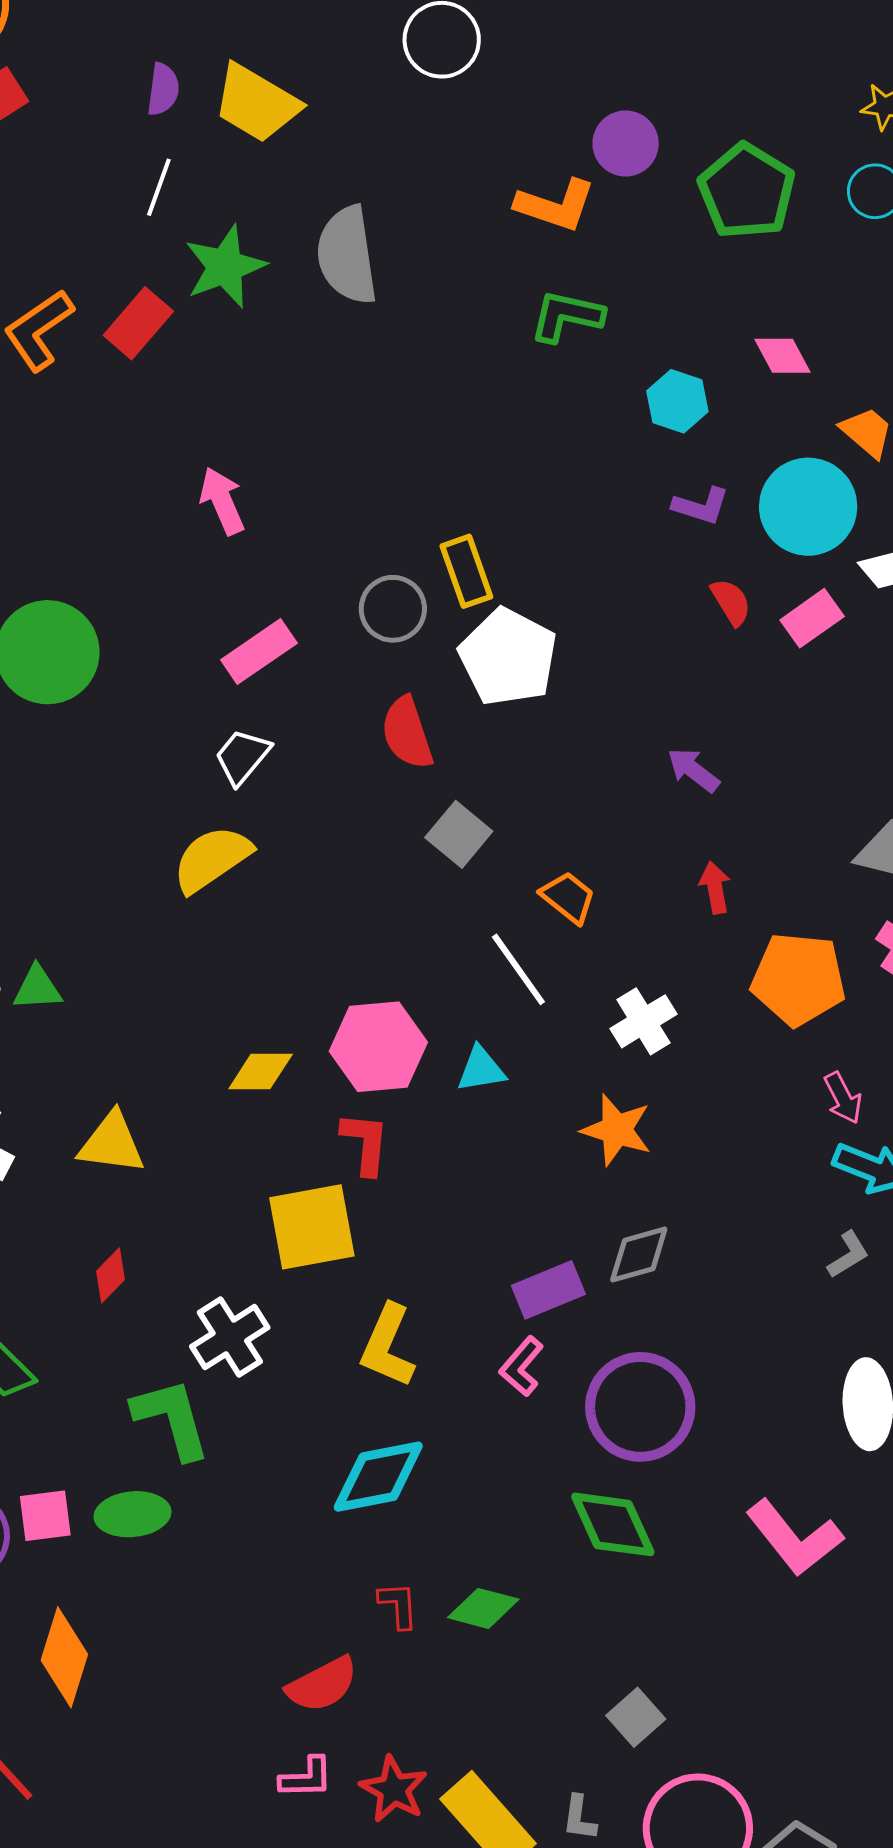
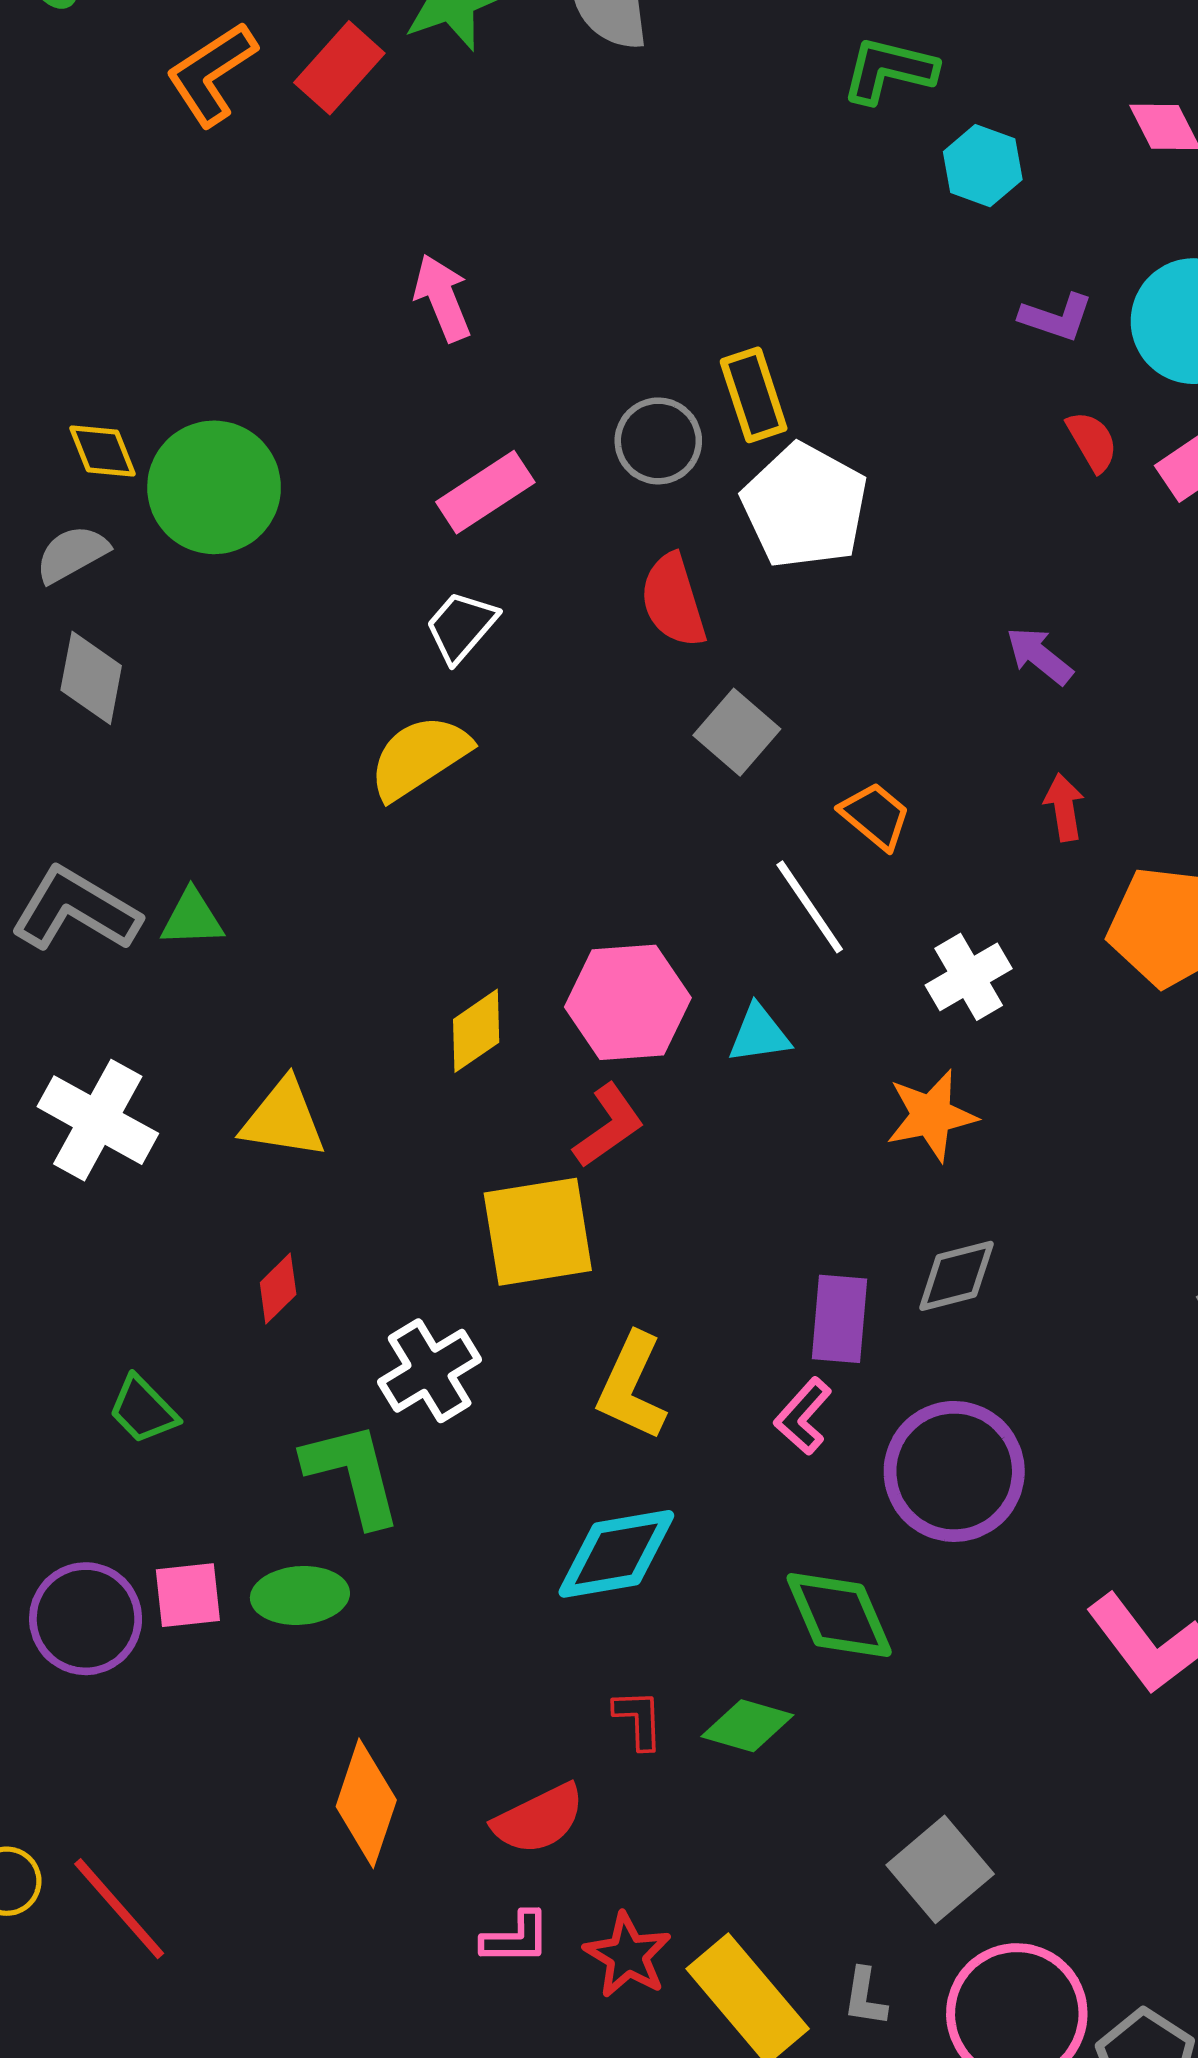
cyan hexagon: (677, 401) -> (983, 166), moved
yellow diamond: (261, 1071) -> (476, 1031), turned -36
orange star: (617, 1130) -> (931, 1115), turned -30
red L-shape: (365, 1143) -> (609, 1126), turned 48
purple rectangle: (548, 1290) -> (840, 1319), turned -64
green diamond: (613, 1524) -> (839, 1615), moved
orange diamond: (64, 1657) -> (366, 1803), moved
gray square: (636, 1717) -> (940, 1869), size x1.4

